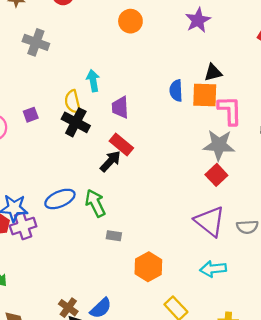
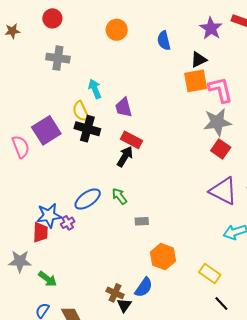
purple star: (198, 20) -> (211, 28), moved
gray cross: (36, 42) -> (58, 58), moved
blue semicircle: (176, 91) -> (164, 41), moved
purple square: (31, 115) -> (46, 130), size x2.0
green arrow: (95, 203) -> (119, 196), size x0.7
purple cross: (23, 226) -> (68, 223), moved, size x0.6
orange hexagon: (148, 267) -> (163, 257), moved

